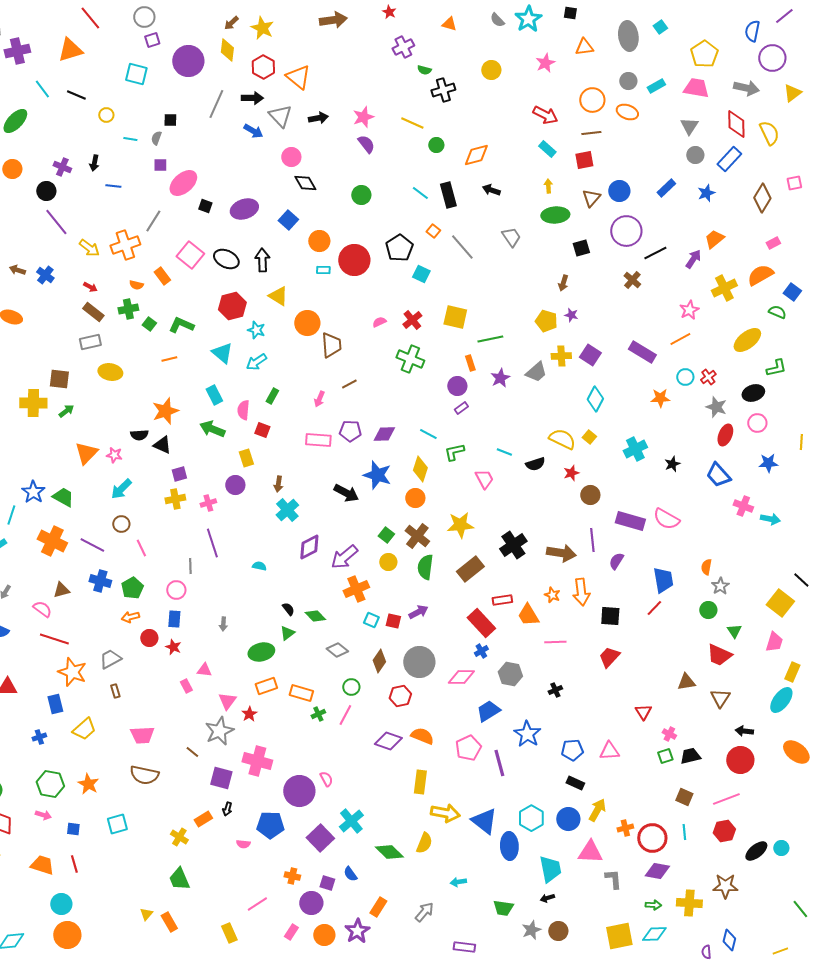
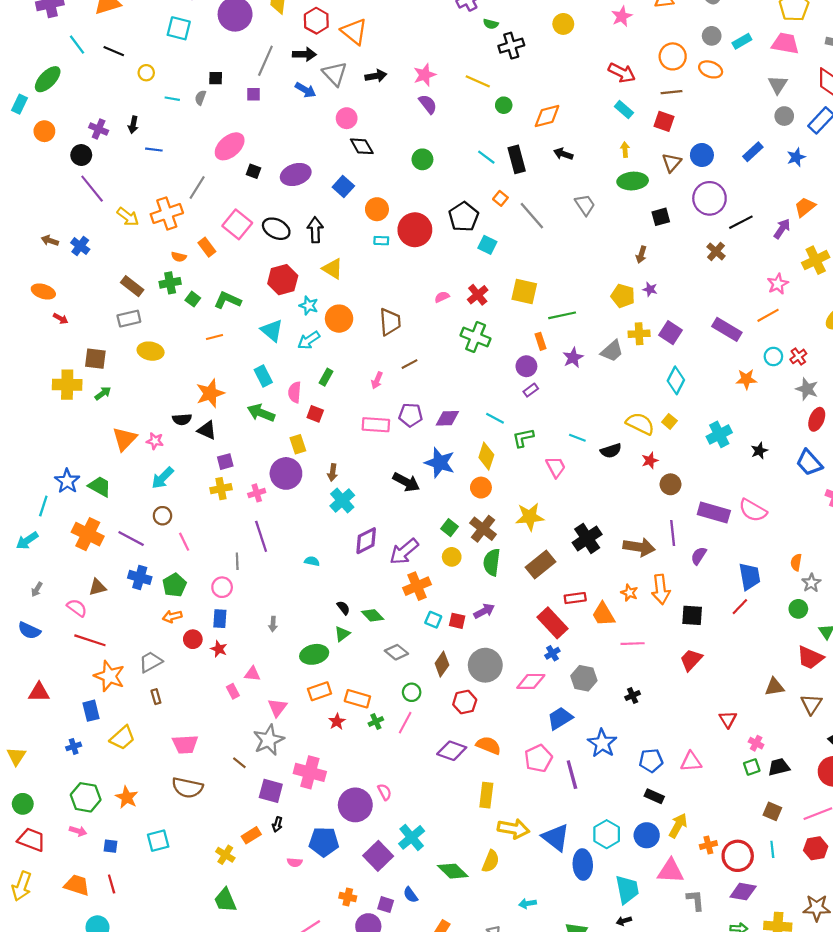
red square: (584, 160) -> (664, 121), turned 30
purple square: (160, 165) -> (253, 94), moved
red arrow: (90, 287) -> (61, 319), moved
orange circle: (307, 323) -> (339, 319), moved
purple circle: (235, 485) -> (286, 473), size x1.5
red star: (249, 714) -> (337, 722), moved

